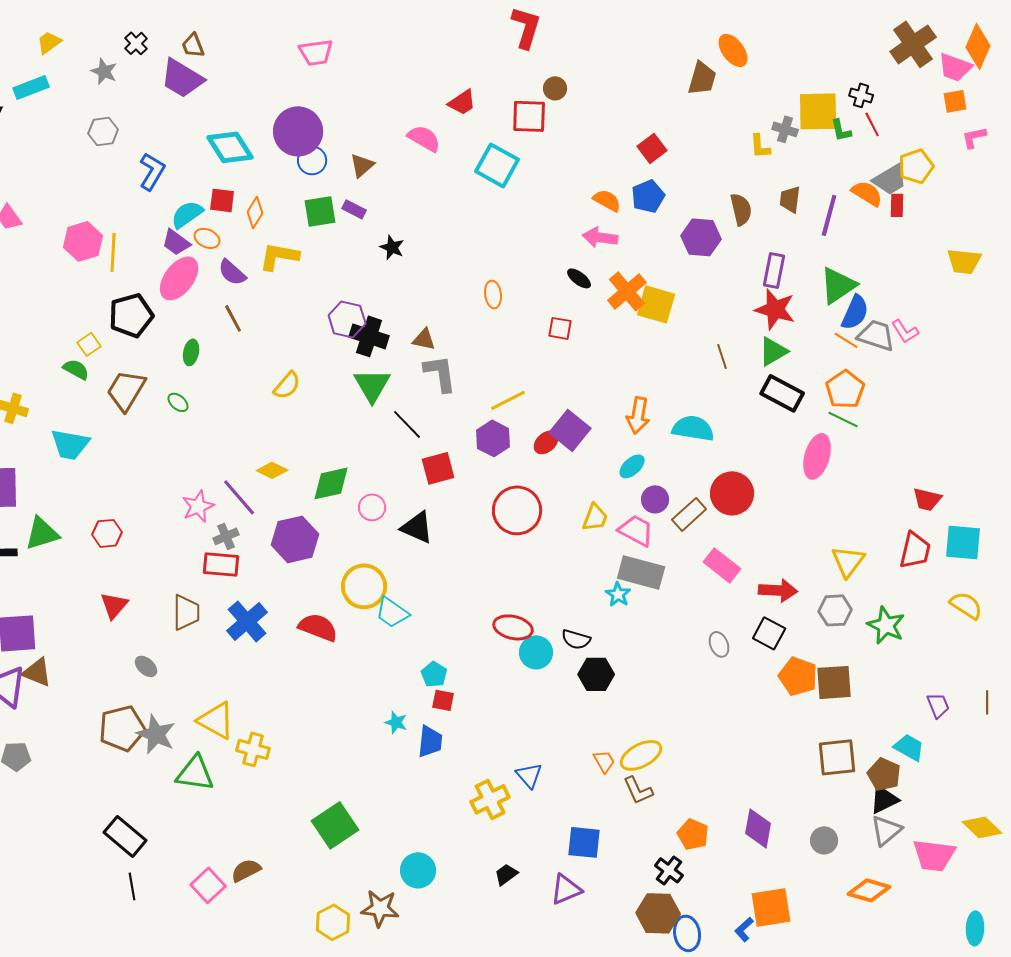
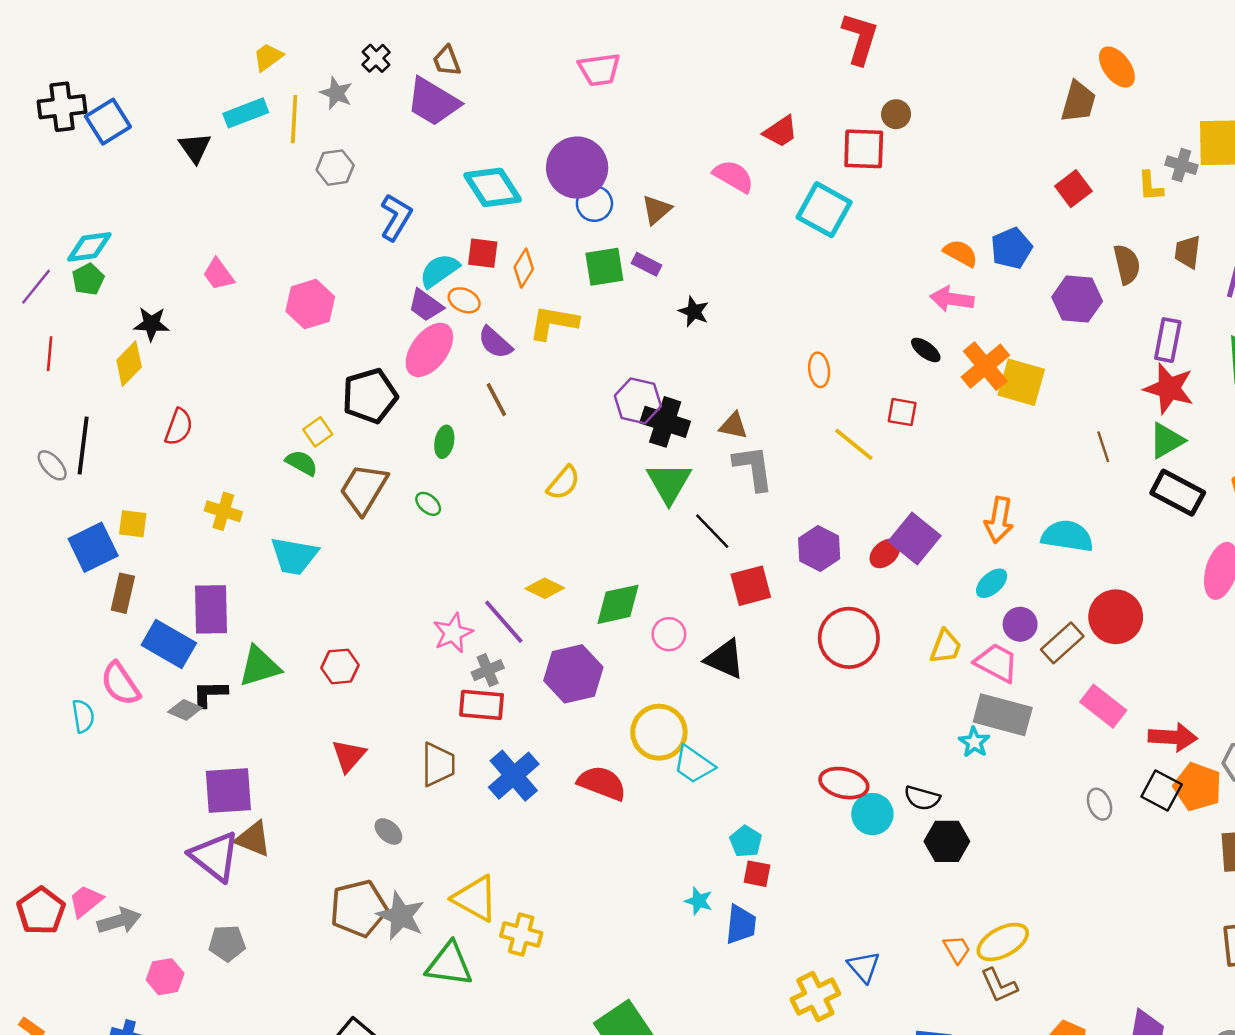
red square: (652, 148) -> (1073, 189), moved
yellow line: (113, 252) -> (294, 119), moved
yellow line: (508, 400) -> (854, 444), moved, turned 66
orange pentagon: (798, 676) -> (1198, 787), moved

